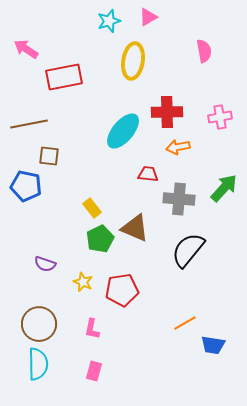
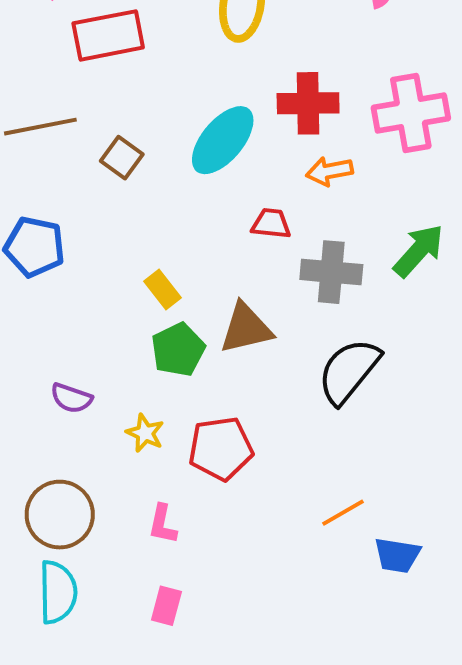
pink cross: (220, 117) -> (411, 113), size x1.6
brown square: (49, 156) -> (122, 158), moved, turned 30
brown triangle: (135, 228) -> (246, 328), turned -36

